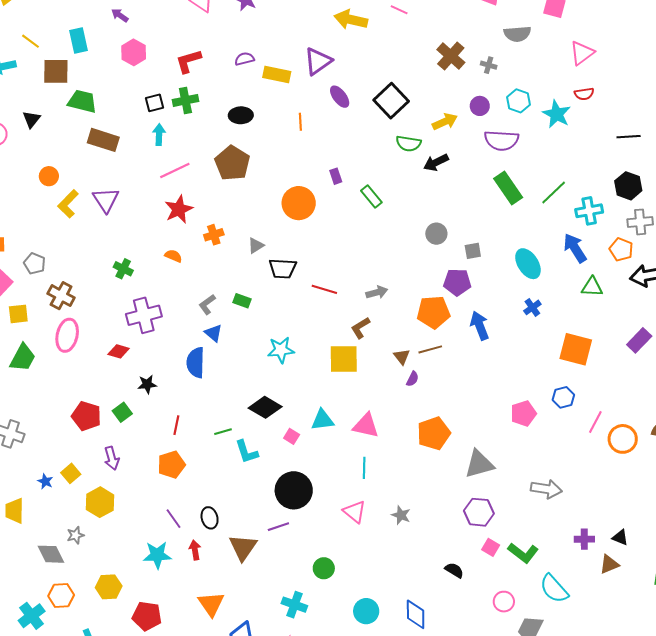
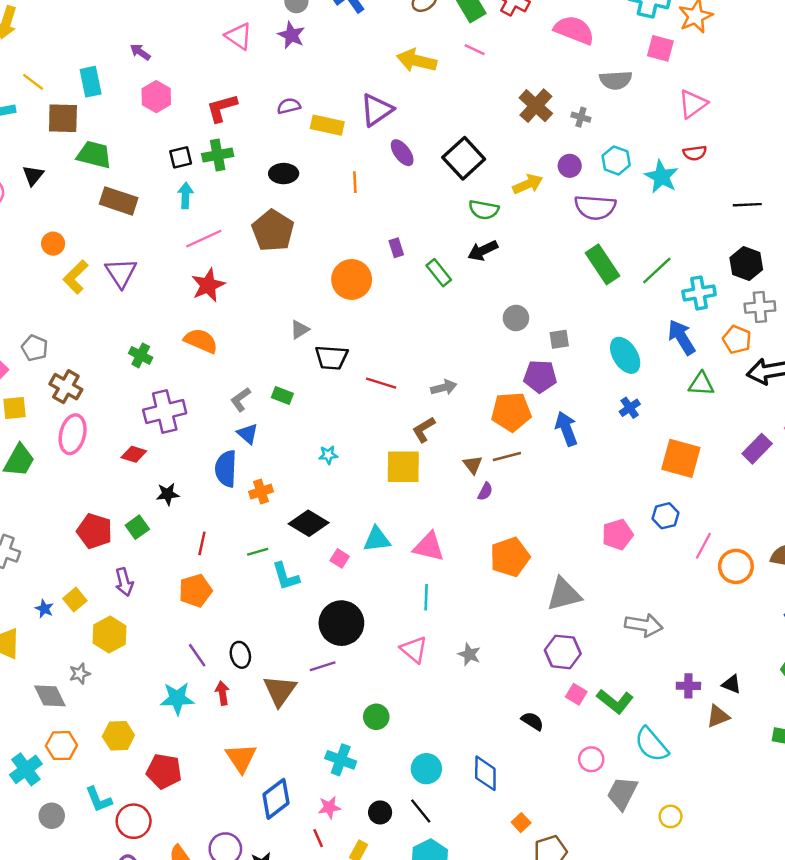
black arrow: (436, 162) -> (483, 251), moved
orange cross: (214, 235) -> (261, 492), moved
orange semicircle: (173, 256) -> (201, 341), size x1.6
cyan star: (281, 350) -> (328, 455), size x0.6

